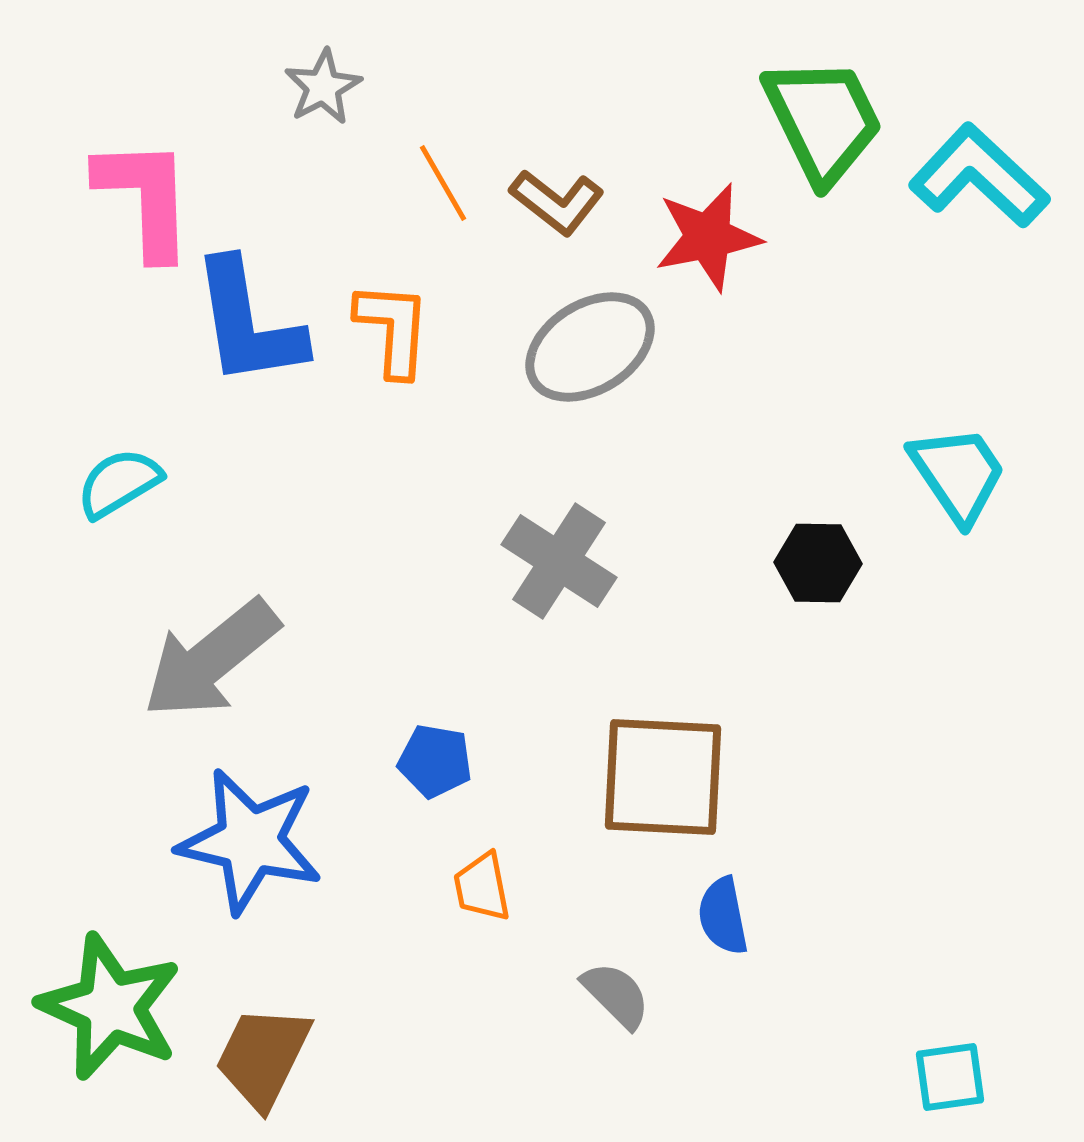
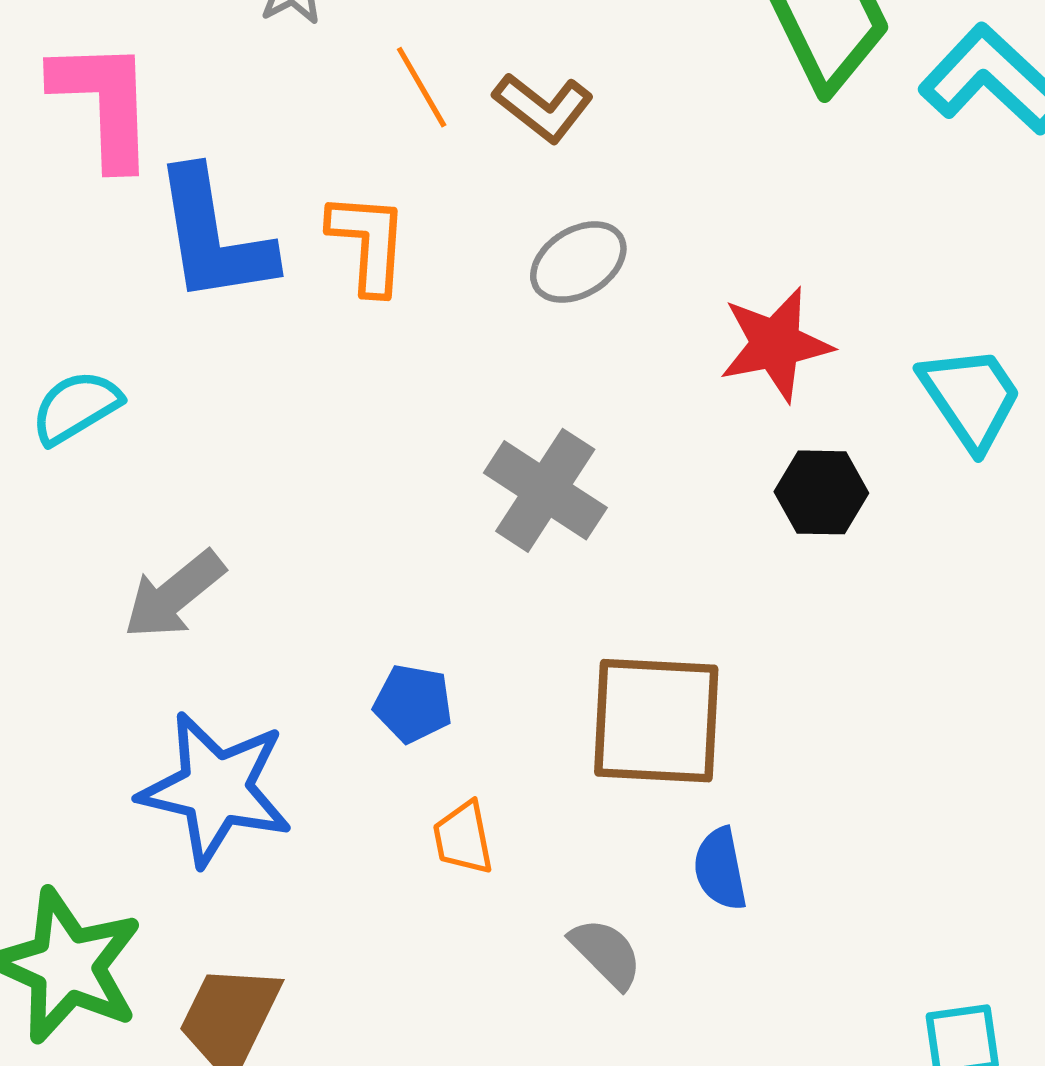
red star: (708, 237) -> (776, 344), moved
gray ellipse: (590, 347) -> (578, 262), size x0.7
gray arrow: (211, 659) -> (174, 595), size x0.7

